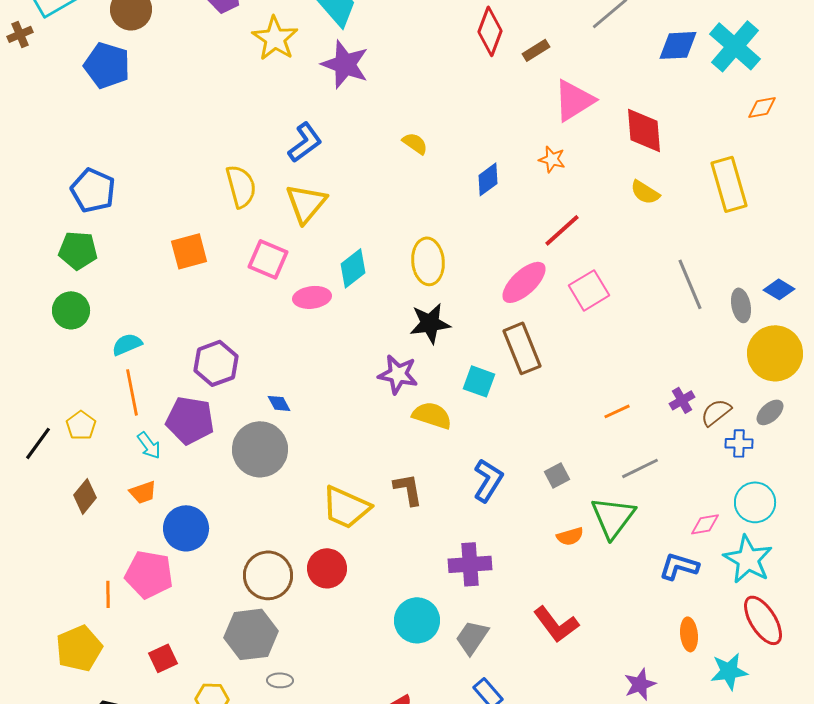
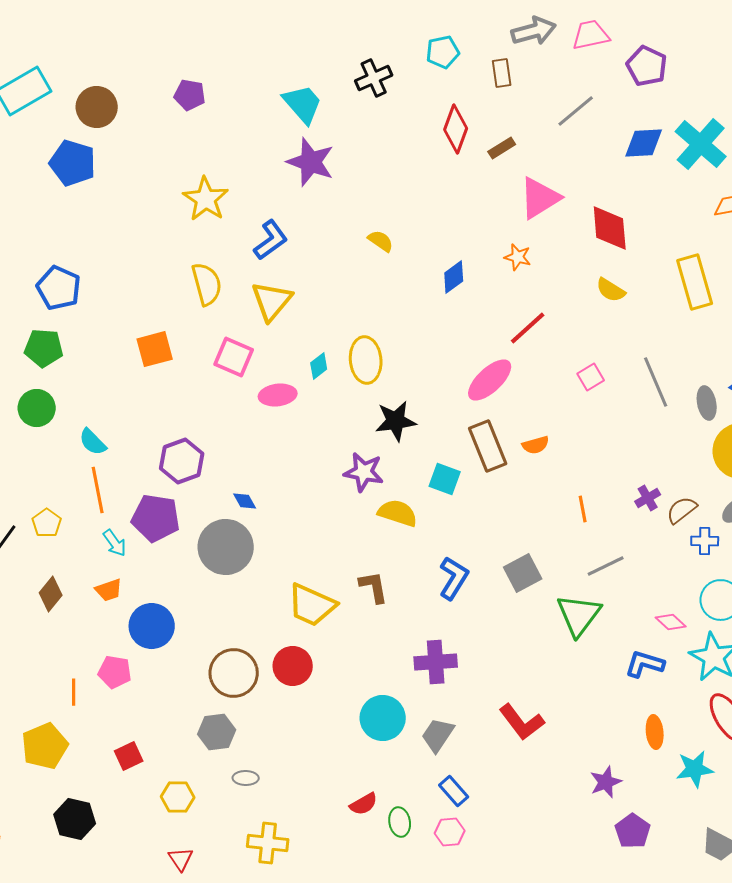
yellow star: (275, 38) -> (206, 199), moved
yellow ellipse: (428, 261) -> (366, 360), moved
cyan diamond: (353, 268) -> (319, 366), size x0.7
pink square: (589, 290) -> (591, 377), moved, size x0.7
cyan semicircle: (127, 344) -> (93, 442), turned -112
orange line: (617, 411) -> (583, 509), turned -76
gray square: (557, 475) -> (523, 573), size x1.5
pink diamond: (705, 524) -> (671, 622), turned 52
orange semicircle: (570, 536) -> (536, 445), moved
pink pentagon: (149, 574) -> (115, 672), size x0.7
gray hexagon: (251, 634) -> (217, 732), size x0.7

